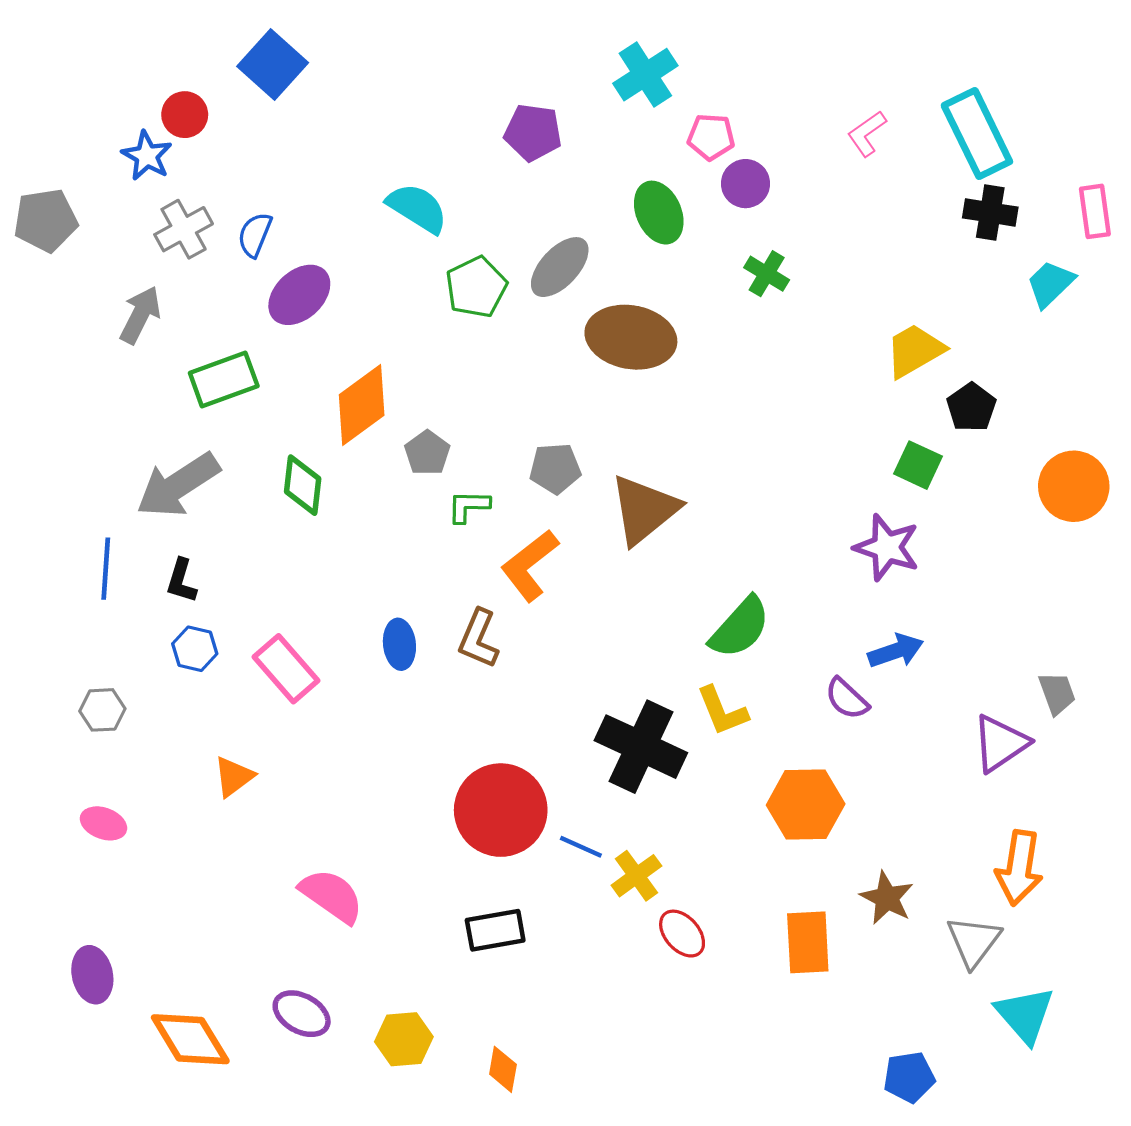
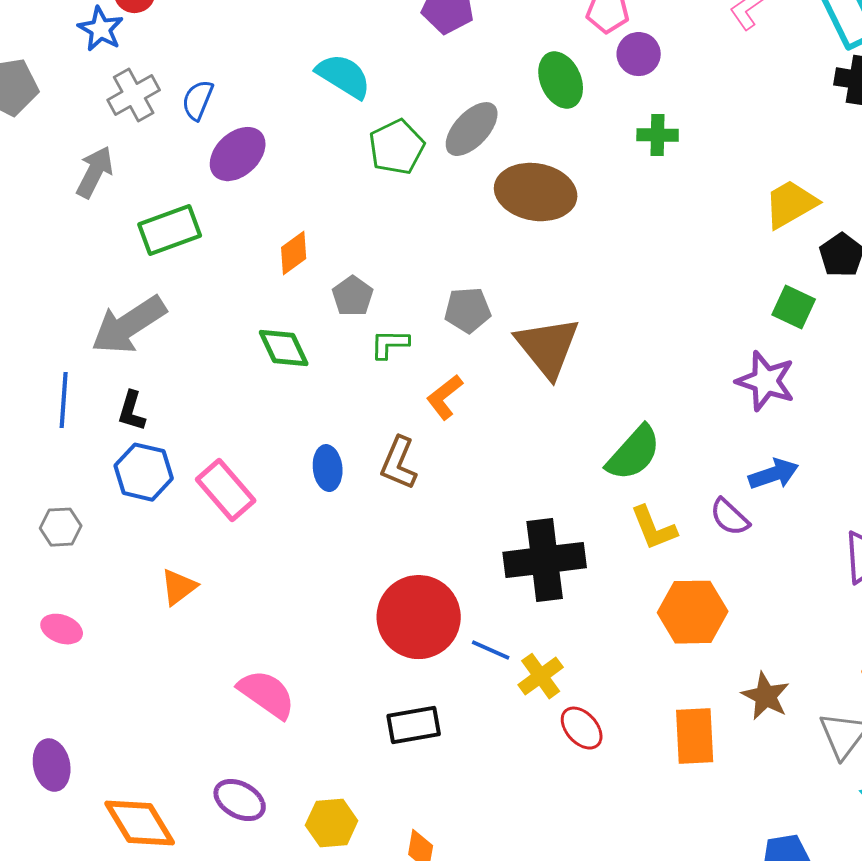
green cross: (767, 274) -> (658, 135), turned -30
orange diamond: (362, 405) -> (294, 253), size x0.6
green diamond: (303, 485) -> (284, 348), moved, turned -32
brown triangle: (644, 510) -> (548, 347), turned -30
orange L-shape: (530, 565) -> (445, 397), size x0.7
blue hexagon: (195, 649) -> (144, 472), size x1.4
yellow L-shape: (722, 711) -> (654, 528), moved
black cross: (641, 747) -> (545, 560), turned -32

